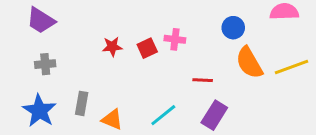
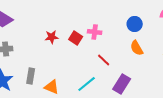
red square: (147, 48) -> (76, 38), turned -32
orange semicircle: (249, 63) -> (137, 48), moved, size x0.7
red line: (203, 80) -> (104, 60), moved, turned 40

